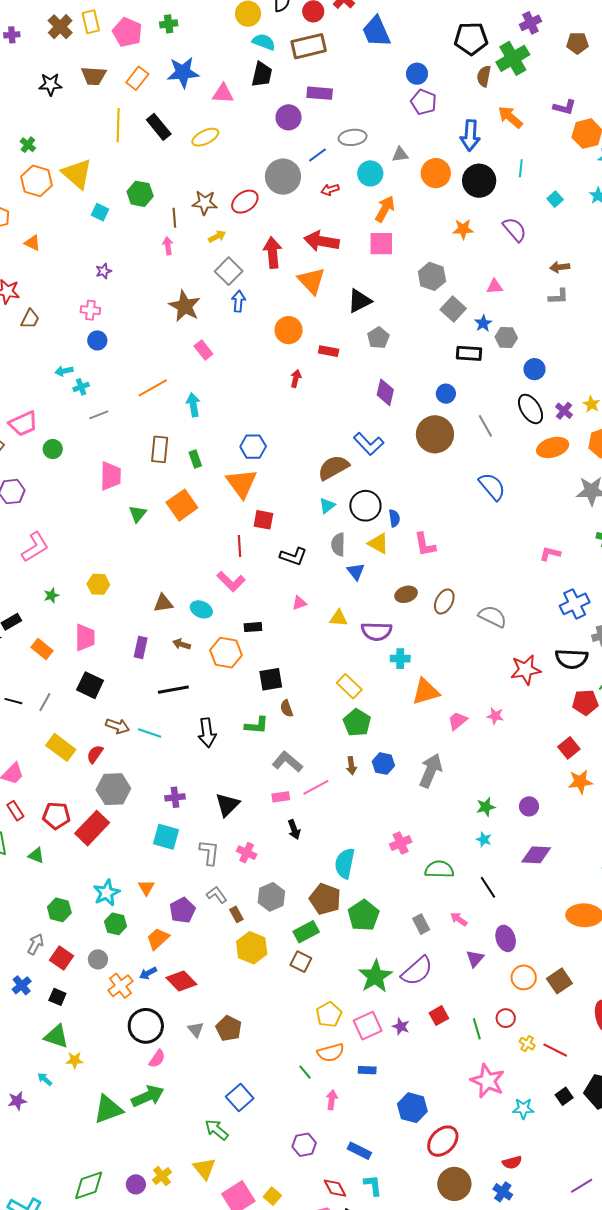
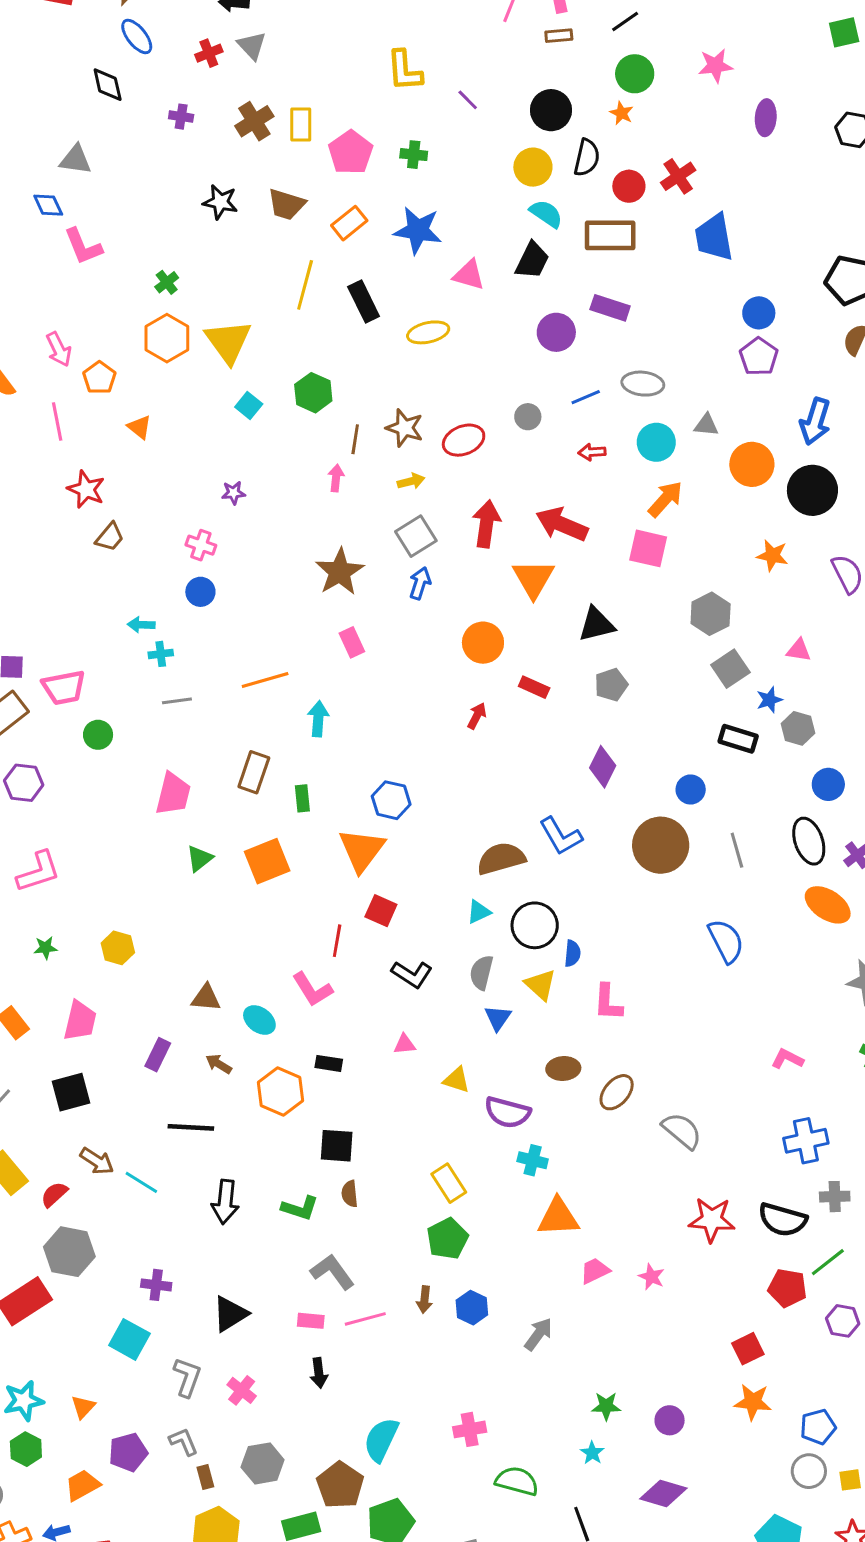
gray circle: (283, 177) -> (528, 417), size x0.5
orange ellipse: (553, 447) -> (828, 905), turned 36
black square: (90, 685) -> (71, 1092), turned 36
gray arrow: (431, 771) -> (538, 1334), size x0.7

